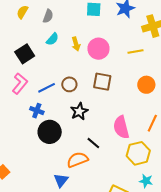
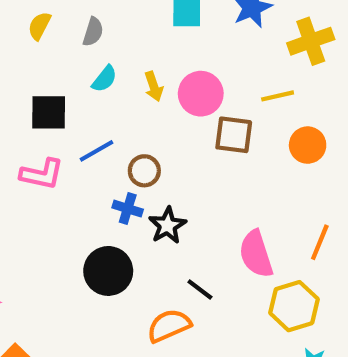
black square: (25, 54) -> (49, 112), turned 36
brown square: (102, 82) -> (234, 135), moved
pink L-shape: (20, 84) -> (42, 174), turned 65
orange circle: (146, 85) -> (308, 145), moved
blue line: (47, 88) -> (96, 151), moved
blue cross: (37, 111) -> (128, 209), moved

